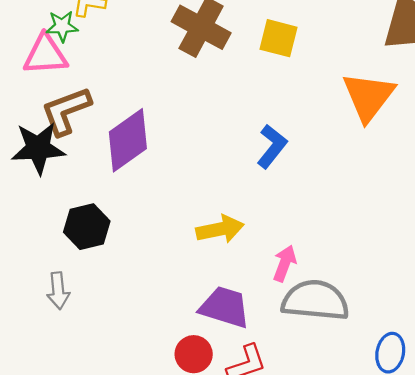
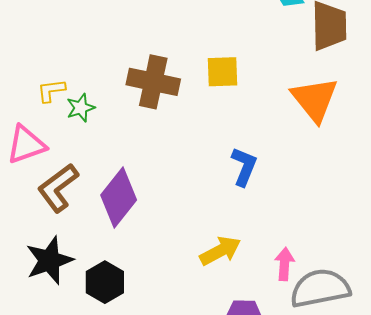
green star: (62, 26) -> (81, 108), moved
black star: (38, 148) -> (49, 260), moved

